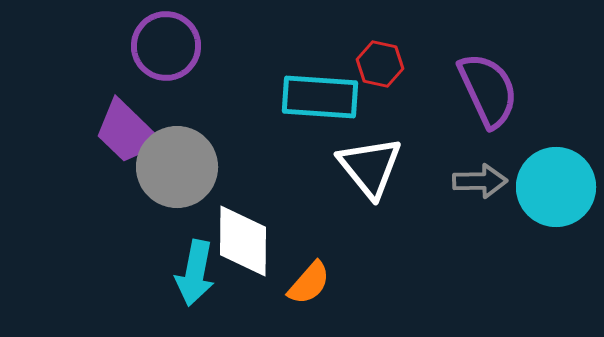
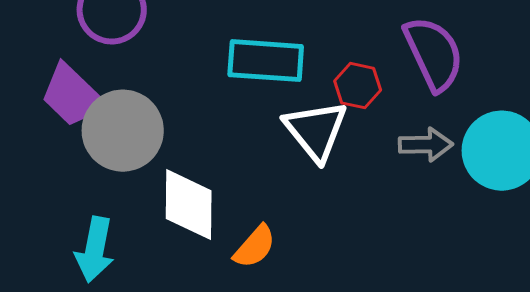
red hexagon: (380, 64) -> (358, 86), moved
cyan arrow: (195, 273) -> (95, 250), moved

